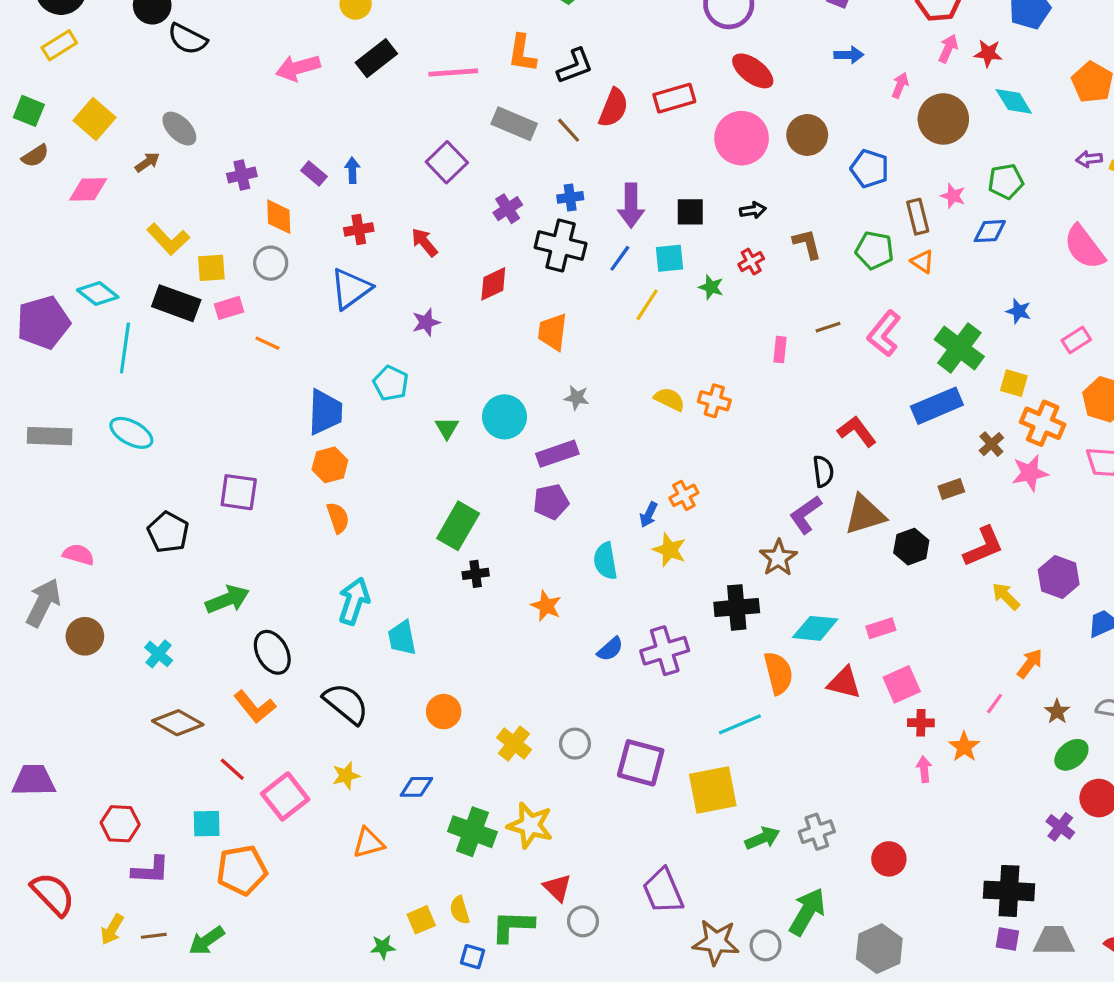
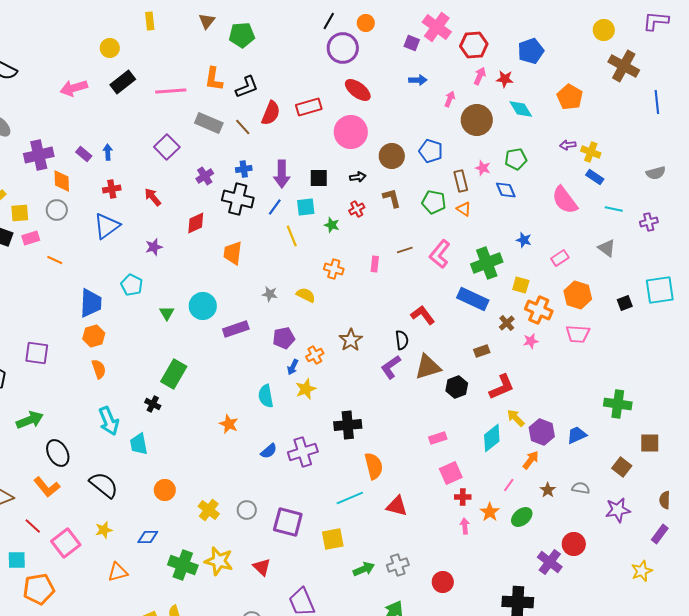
brown circle: (807, 135) -> (392, 156), moved
purple cross: (242, 175) -> (39, 155), size x1.6
blue diamond: (990, 231) -> (506, 190), turned 70
yellow line: (647, 305) -> (292, 236), turned -55
green cross: (959, 348) -> (487, 263), turned 32
gray star: (577, 398) -> (270, 294), moved
orange cross: (714, 401) -> (334, 269), moved
blue rectangle: (937, 406) -> (473, 299), turned 48
pink star: (1030, 473) -> (531, 341), size x0.7
purple pentagon: (551, 502) -> (284, 338), moved
yellow star: (669, 550) -> (306, 389), turned 30
brown star: (778, 558) -> (351, 340), moved
black cross: (476, 574) -> (153, 404), moved, turned 35
purple hexagon: (1059, 577) -> (542, 432), moved
cyan arrow: (354, 601) -> (109, 421), turned 140
cyan diamond: (815, 628) -> (492, 438), moved, turned -44
red triangle: (844, 683) -> (397, 506), moved
green ellipse: (1071, 755) -> (522, 517), moved
yellow square: (713, 790) -> (333, 539), size x0.7
purple cross: (1060, 827) -> (550, 562), size x1.4
red triangle: (557, 888) -> (262, 567), moved

